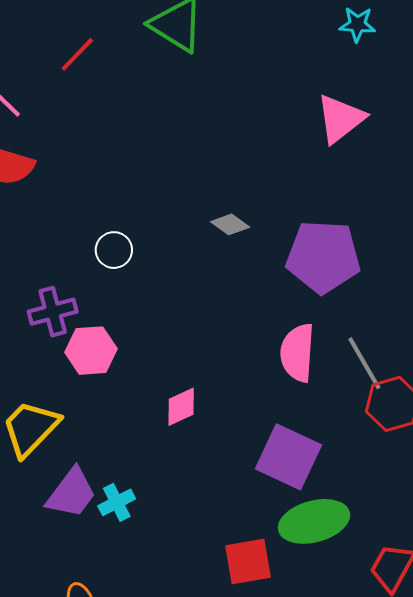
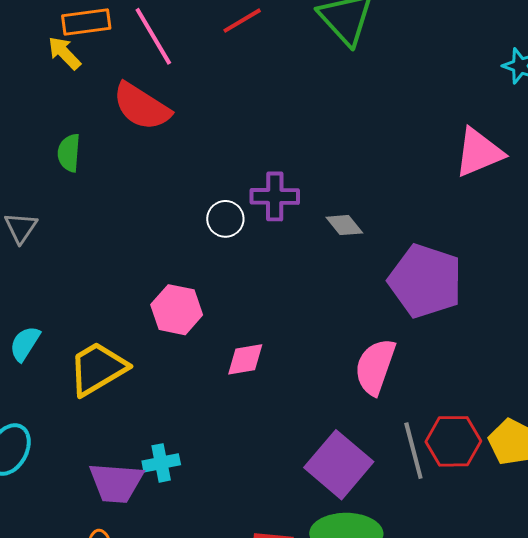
purple cross: (53, 312) -> (275, 196), moved
gray line: (364, 363) -> (413, 451), moved
pink diamond: (181, 407) -> (245, 359), moved
purple trapezoid: (71, 493) -> (116, 483), moved, turned 42

